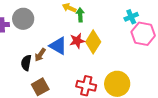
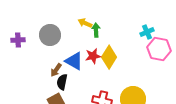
gray circle: (23, 19) -> (50, 35), moved
black semicircle: (26, 63) -> (62, 82), moved

